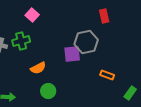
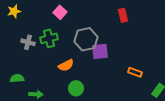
red rectangle: (104, 16) -> (123, 15), moved
gray hexagon: (86, 42) -> (86, 39), moved

